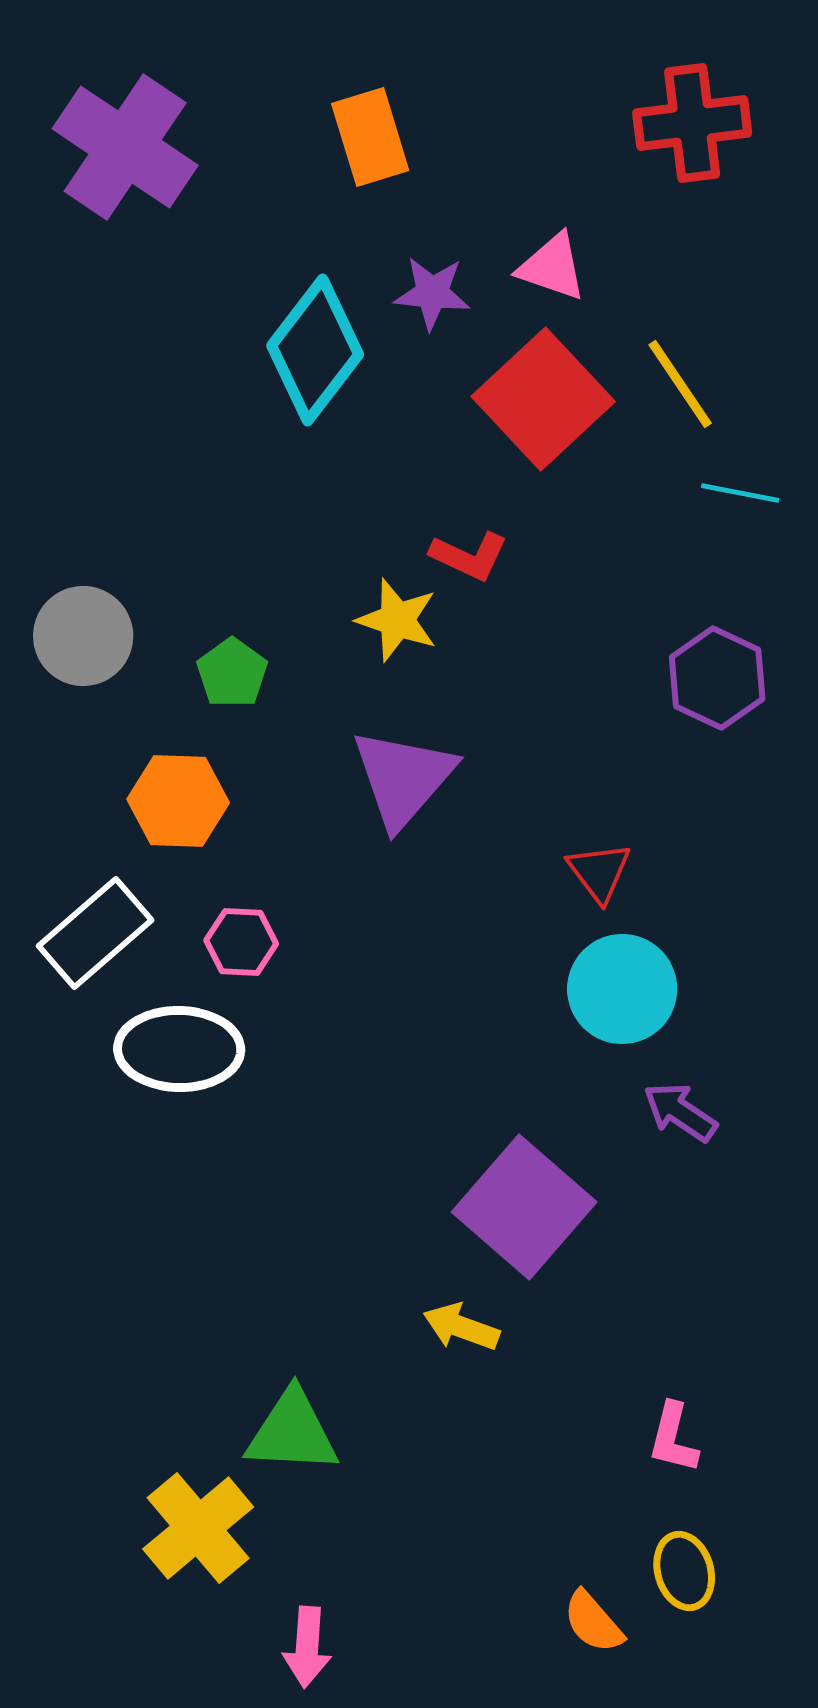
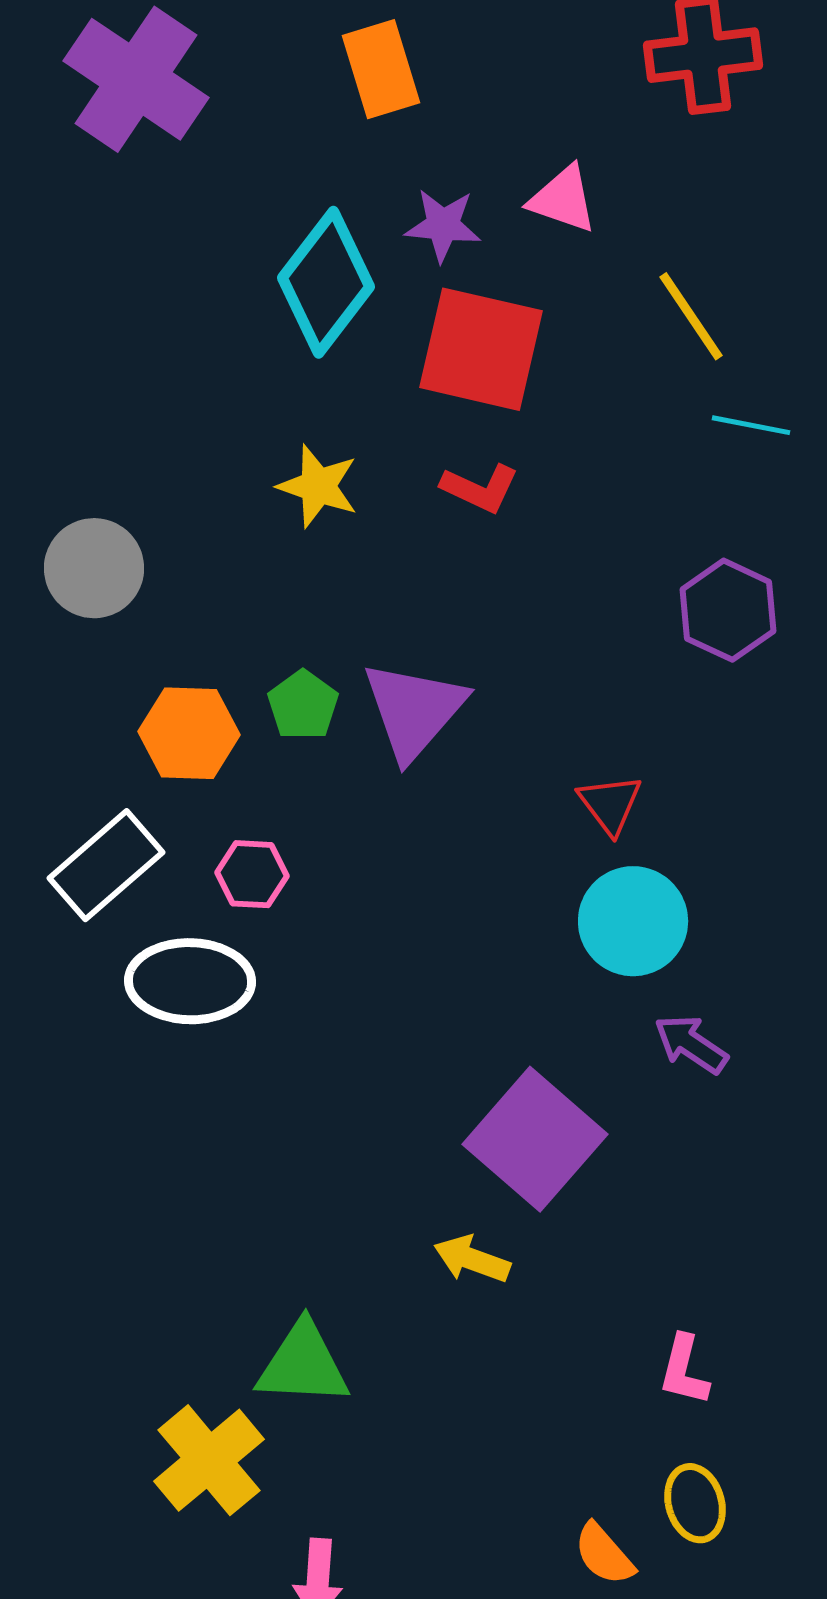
red square: (543, 399) -> (481, 349), moved, turned -34
yellow star: (397, 620) -> (318, 486), moved
green pentagon: (232, 673) -> (303, 705), moved

